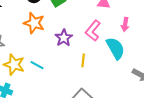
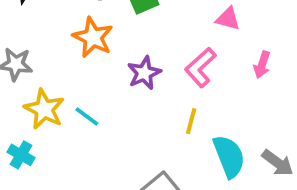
cyan semicircle: (116, 48) -> (229, 156), moved
yellow line: (83, 60) -> (191, 121), moved

